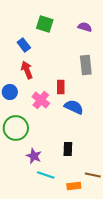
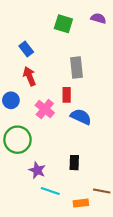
green square: (45, 24) -> (63, 24), moved
purple semicircle: (85, 27) -> (98, 18), moved
gray rectangle: (86, 65) -> (76, 68), moved

